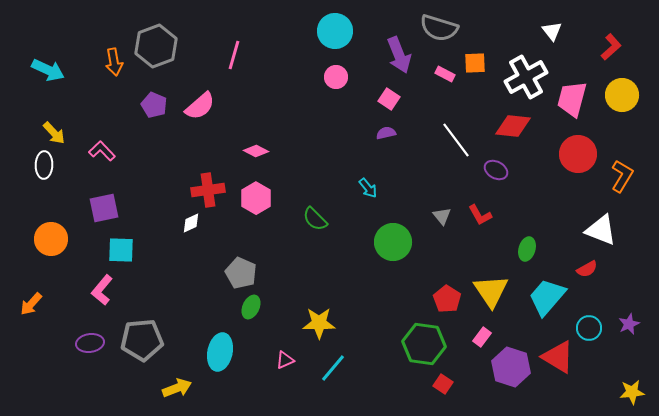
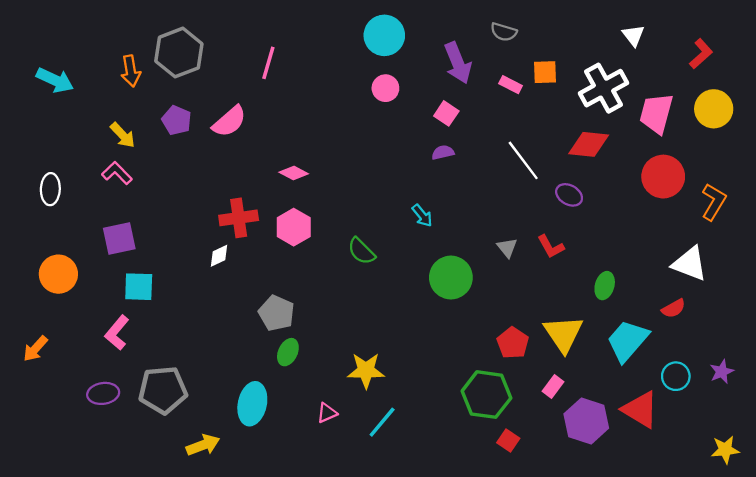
gray semicircle: (439, 28) -> (504, 32), size x0.6
yellow arrow: (54, 133) -> (123, 135), moved

